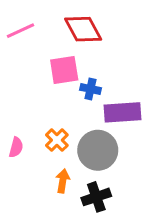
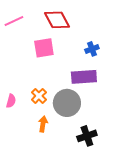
blue cross: (90, 89) -> (92, 49), moved, turned -32
black cross: (96, 197) -> (87, 136), moved

